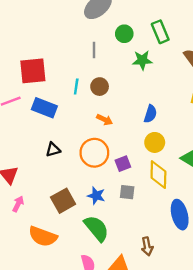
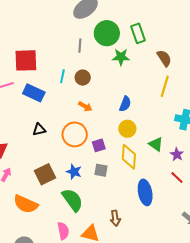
green circle: (124, 34) -> (107, 33), size x1.6

